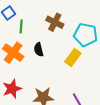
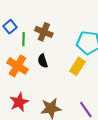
brown cross: (55, 22) -> (44, 32), moved

